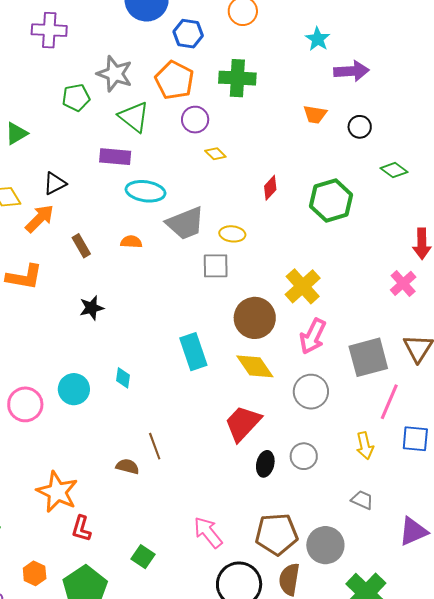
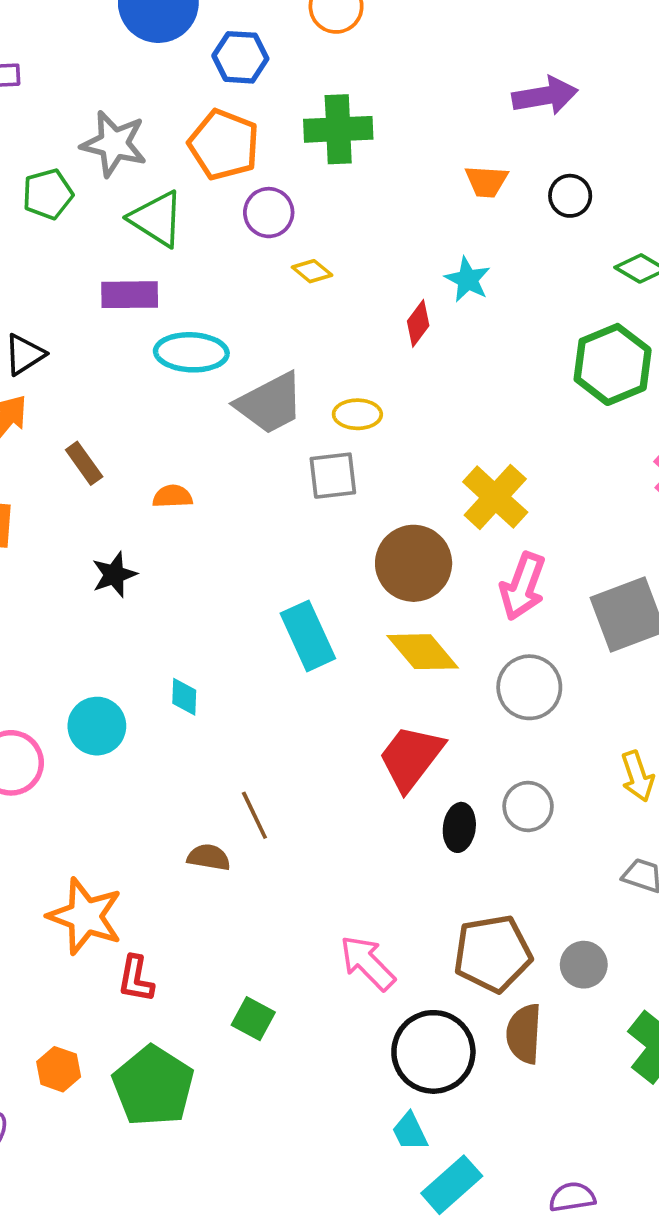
cyan star: (318, 39) -> (468, 280), moved
green hexagon: (331, 200) -> (613, 364), moved
orange semicircle: (131, 242) -> (172, 496), moved
gray circle: (325, 545) -> (584, 965), size x0.7

